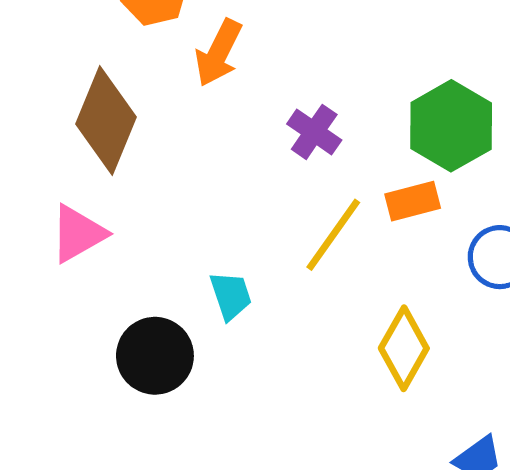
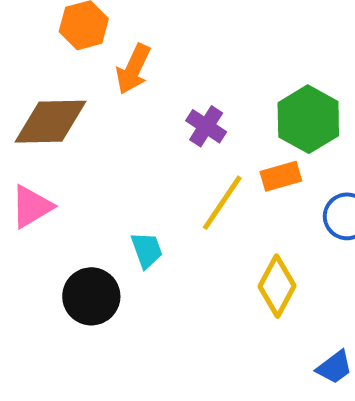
brown diamond: (106, 121) -> (50, 122), turned 68

